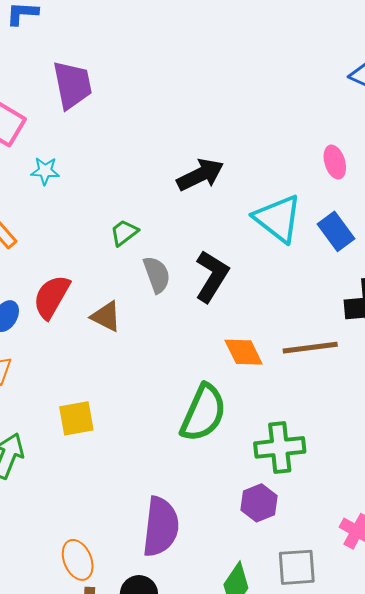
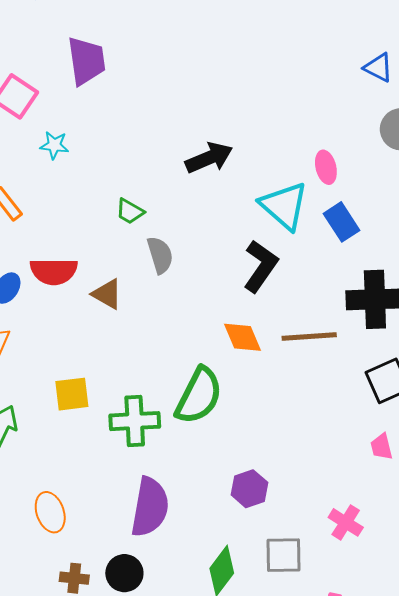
pink ellipse: (335, 162) -> (326, 167), moved
green trapezoid: (124, 233) -> (130, 211), turned -116
black L-shape: (212, 276) -> (261, 266), moved
red semicircle: (52, 297) -> (54, 271), turned -123
green cross: (280, 447) -> (135, 421), moved
orange ellipse: (78, 560) -> (50, 512), moved

